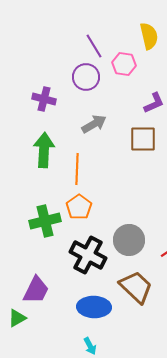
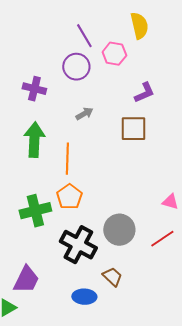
gray arrow: (94, 124) -> (84, 114), size x0.7
brown trapezoid: (136, 287) -> (112, 277), moved, size x0.6
blue ellipse: (94, 307) -> (84, 297), size x0.7

